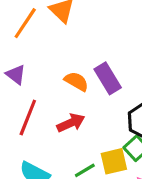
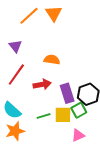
purple rectangle: (108, 78) -> (67, 93), moved
orange semicircle: (76, 81) -> (52, 60), turned -35

